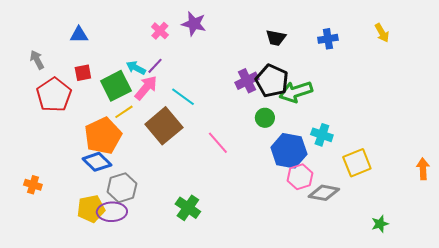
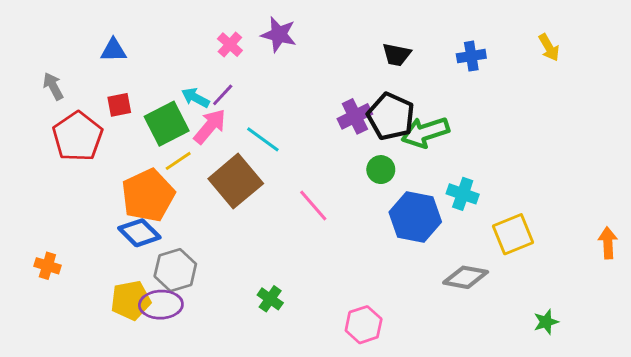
pink hexagon: (300, 177) -> (364, 325), moved
green cross: (188, 208) -> (270, 299), size x0.7

